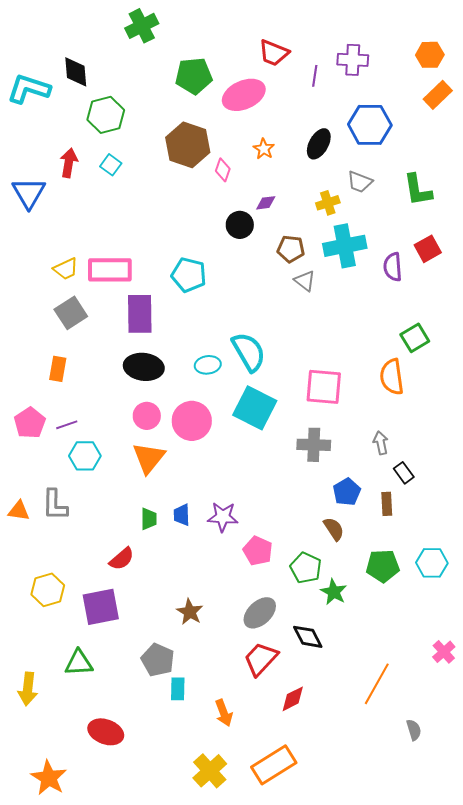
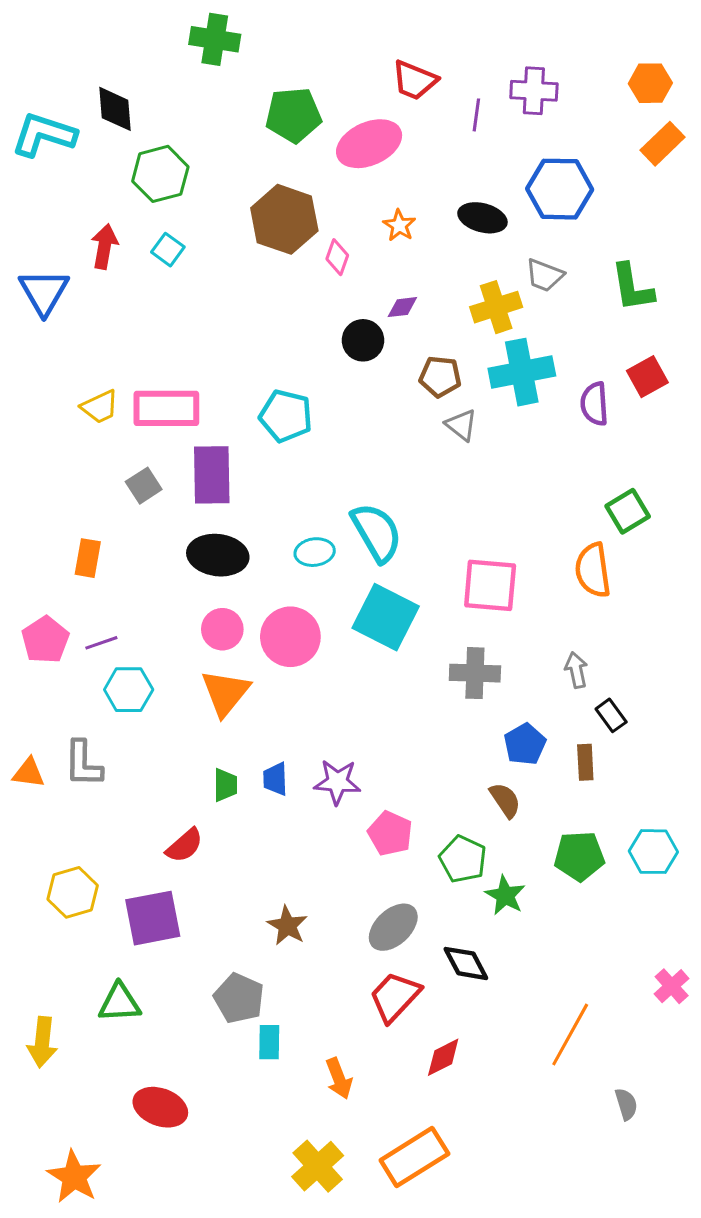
green cross: (142, 26) -> (215, 39), turned 36
black ellipse: (319, 144) -> (482, 218), turned 76
yellow cross: (328, 203) -> (496, 307), size x1.4
gray square: (71, 313) -> (144, 486), moved, size x0.7

